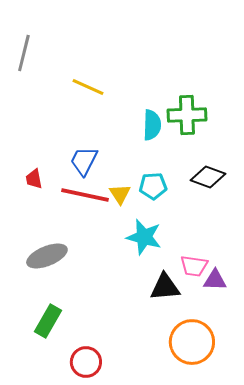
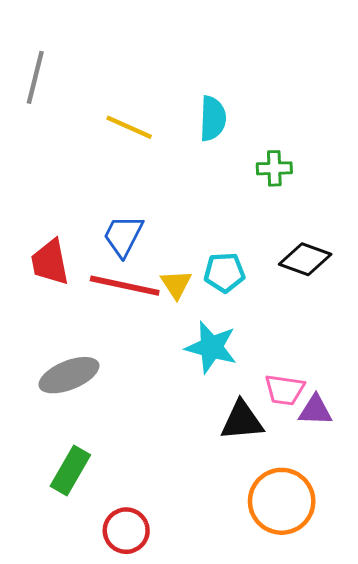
green cross: (187, 115) -> (274, 168), size x0.6
cyan semicircle: (152, 125) -> (213, 118), moved
red trapezoid: (34, 179) -> (50, 262), size x1.6

